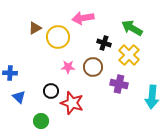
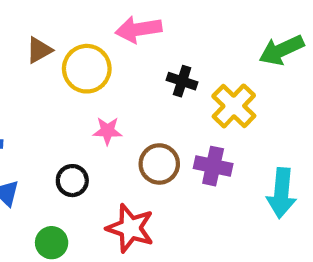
green arrow: (132, 28) -> (281, 50), moved, turned -55
brown circle: (93, 67) -> (159, 164), moved
red star: (72, 103) -> (130, 228), moved

